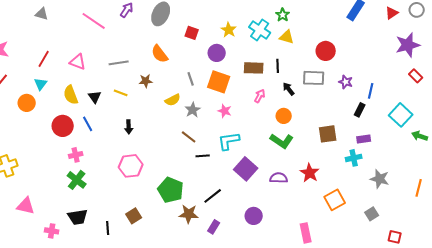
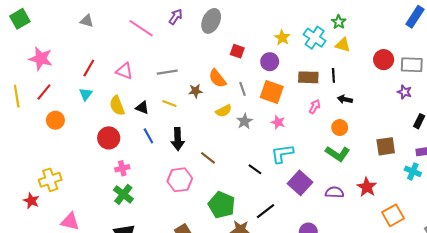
red square: (192, 33) -> (237, 51), moved
orange semicircle: (160, 54) -> (217, 78), moved
gray rectangle: (314, 78) -> (412, 65), moved
black arrow: (289, 89) -> (345, 99), turned -40
black triangle: (95, 97) -> (142, 108), turned -32
orange circle: (27, 103) -> (55, 120), moved
blue line: (88, 124) -> (148, 136), moved
black arrow: (129, 127) -> (178, 139), size x1.5
brown line: (189, 137) -> (208, 158), moved
black line: (203, 156) -> (255, 169), turned 40
cyan cross: (354, 158) -> (413, 171), turned 35

